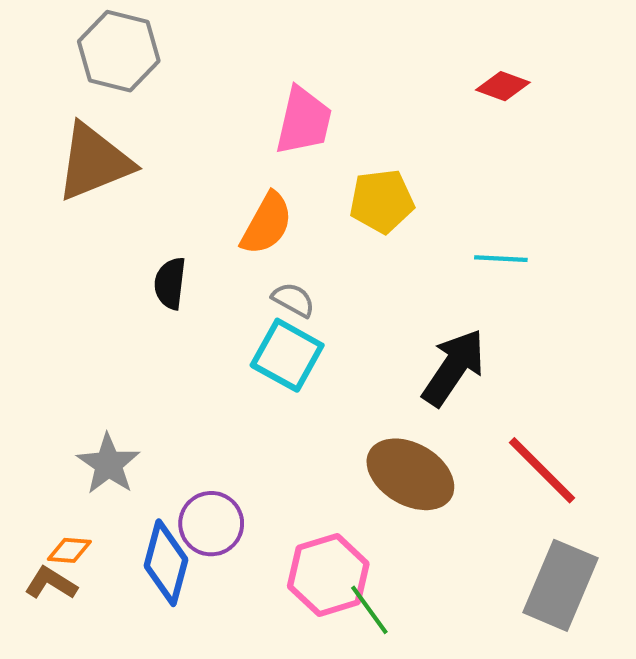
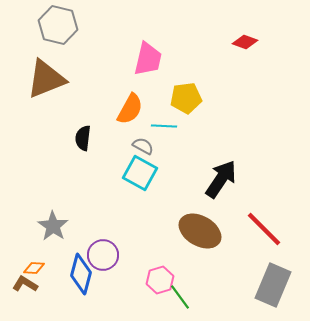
cyan line: (501, 259) -> (164, 126), moved
pink hexagon: (328, 575) -> (160, 280), size x0.7

